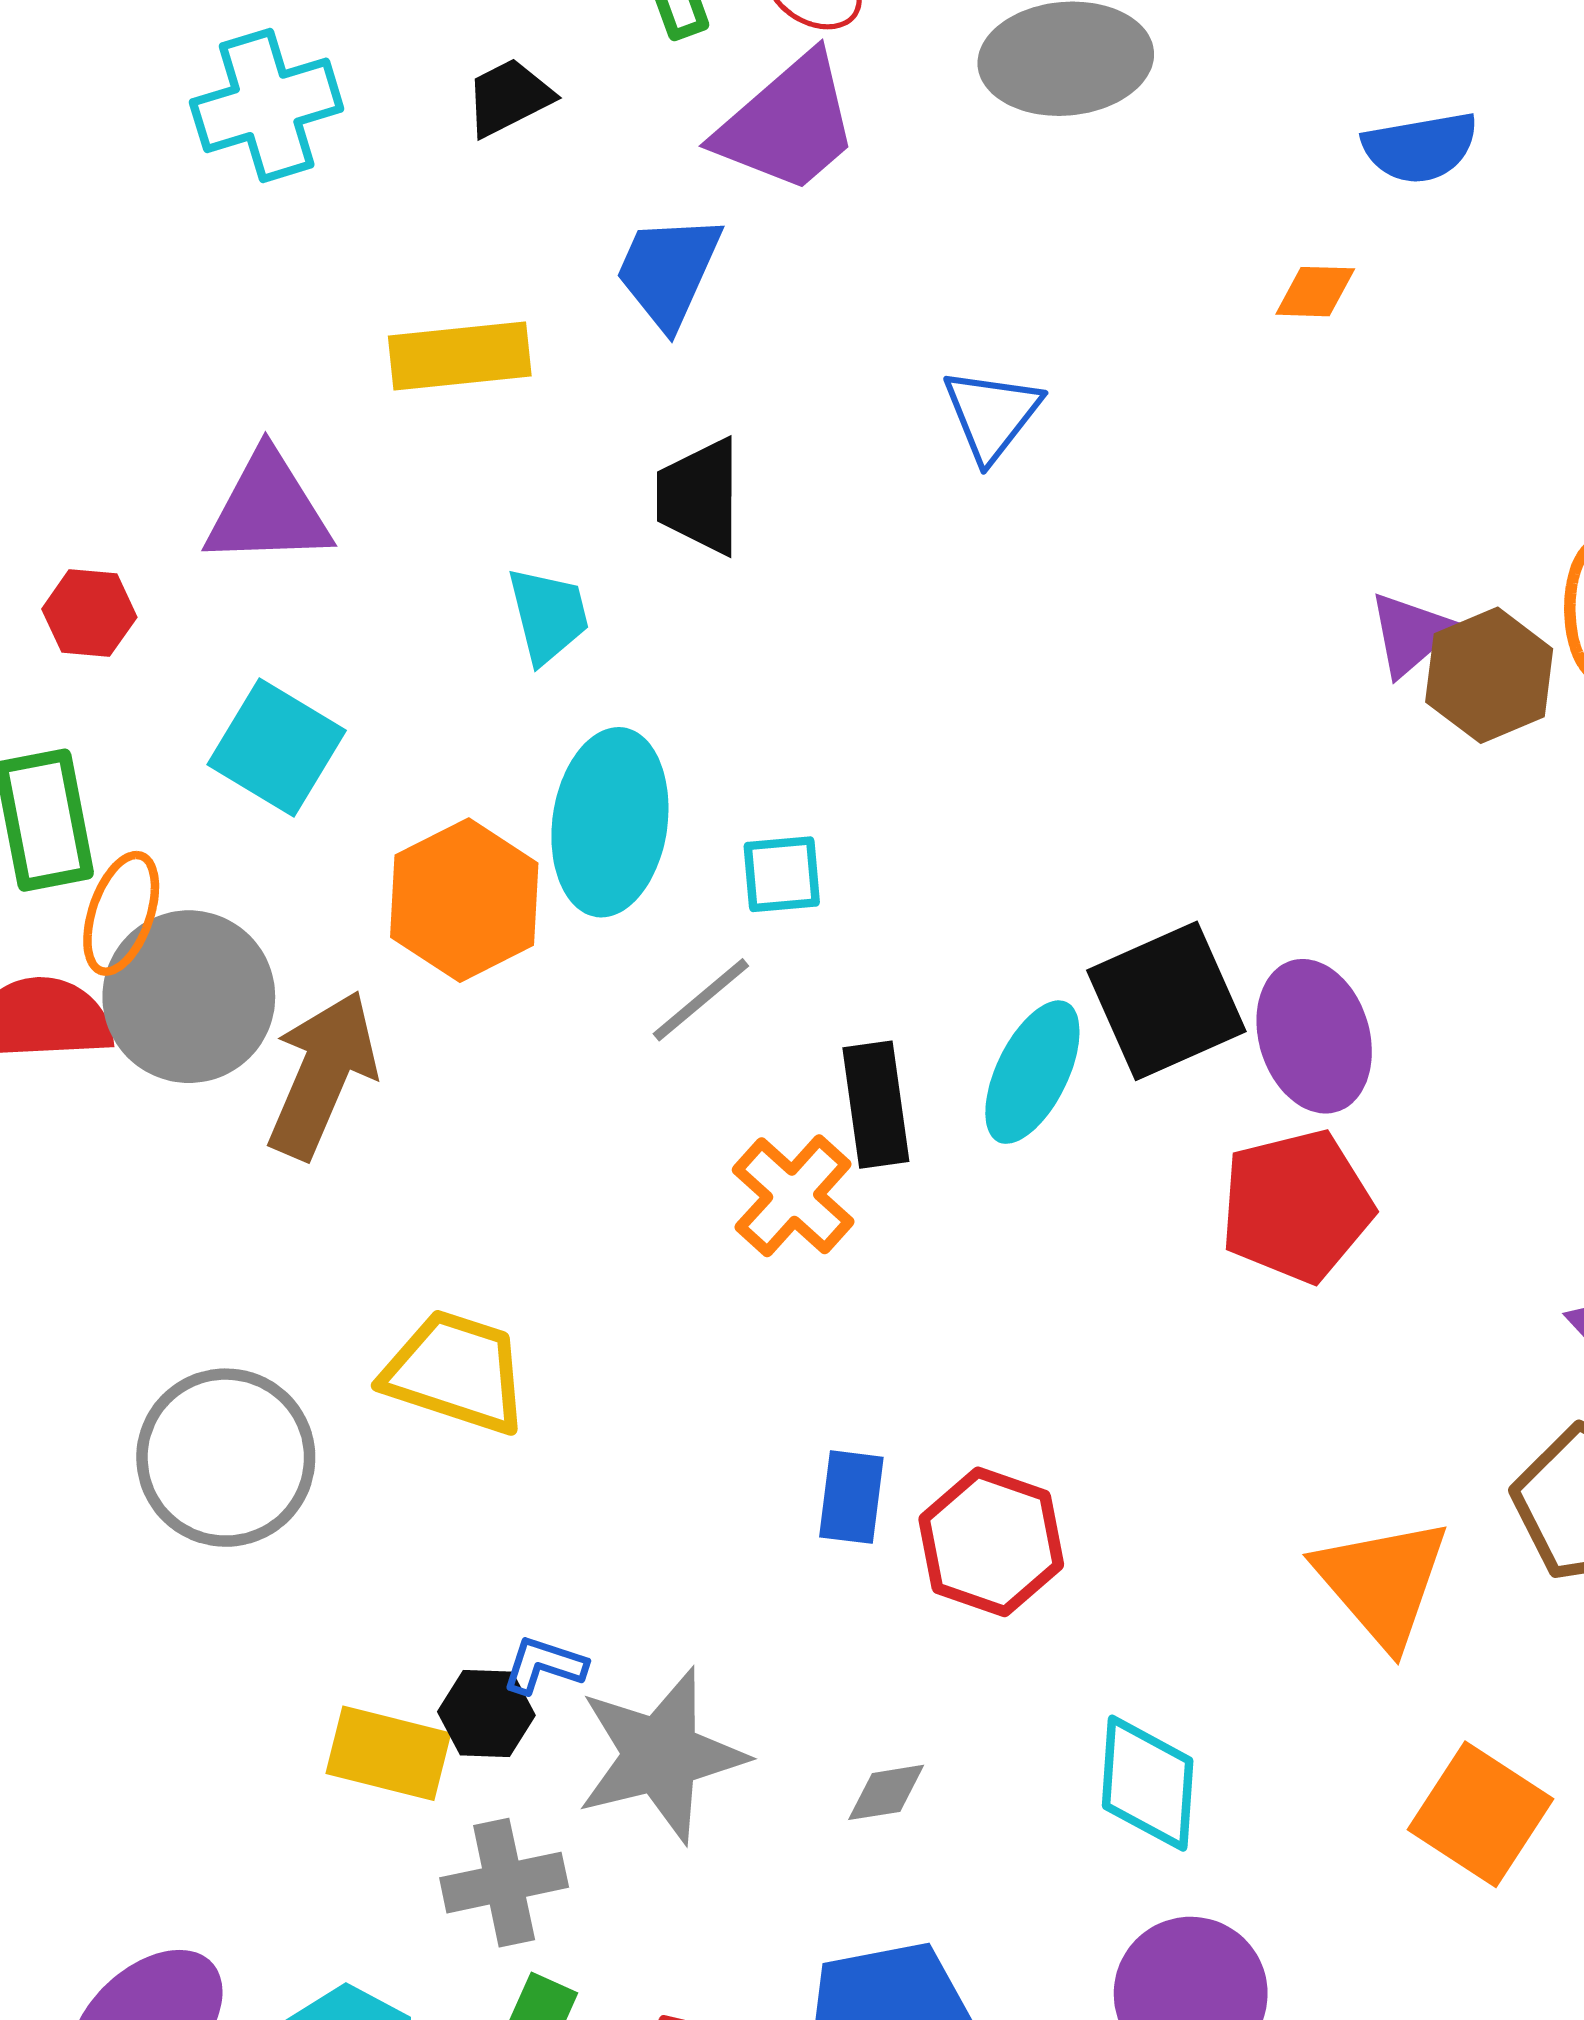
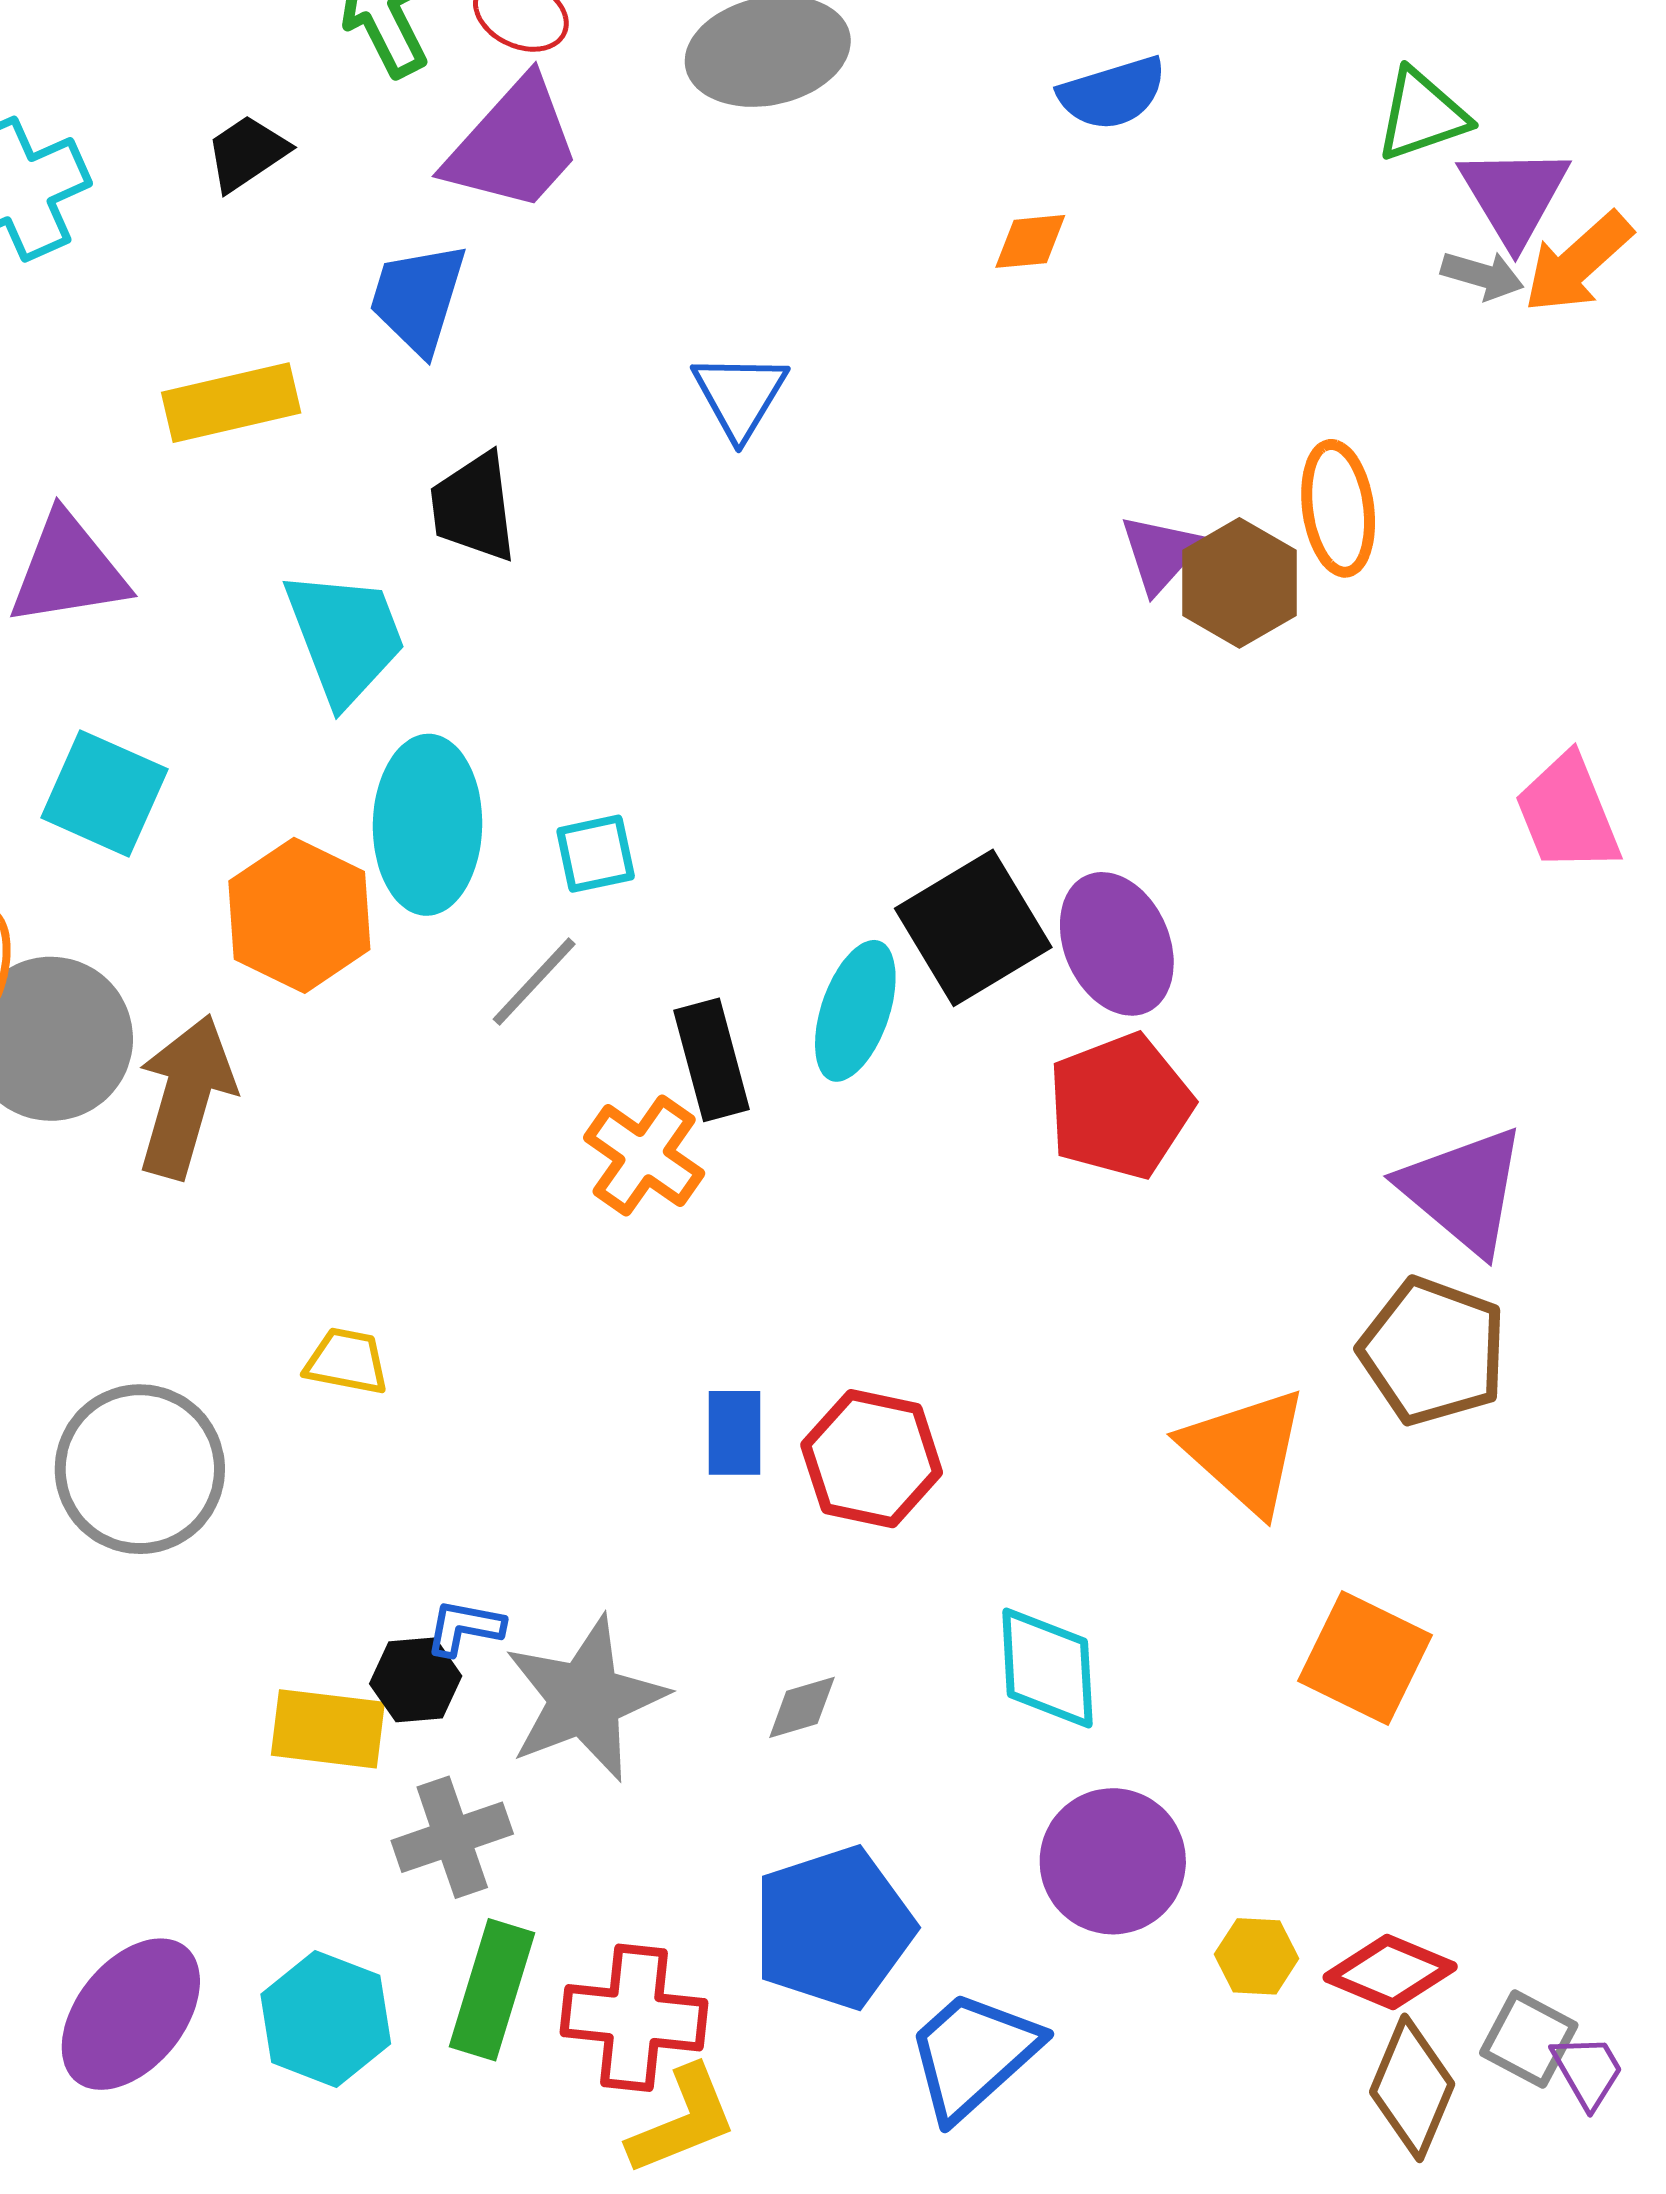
cyan trapezoid: (548, 615) -> (345, 637), size x1.5
yellow trapezoid: (456, 1372) -> (347, 1361), size x0.6

